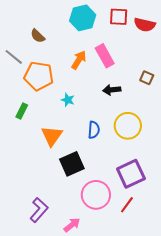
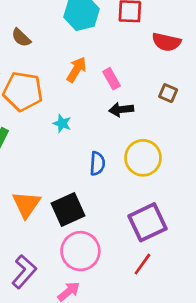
red semicircle: (145, 25) -> (166, 42), moved
pink rectangle: (105, 56) -> (112, 79), moved, size x0.7
orange triangle: (52, 136) -> (26, 204), moved
pink circle: (96, 195) -> (80, 251), moved

